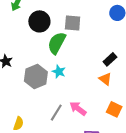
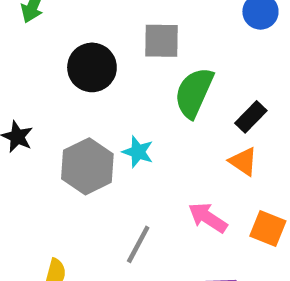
black circle: (39, 21) -> (92, 67), moved
green semicircle: (57, 43) -> (194, 93), moved
pink arrow: (78, 108) -> (208, 218), moved

